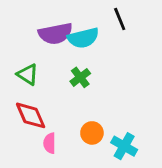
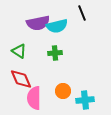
green cross: (80, 77) -> (55, 53), turned 32
pink semicircle: (50, 143) -> (34, 98), size x1.6
cyan cross: (124, 146) -> (85, 100), turned -36

